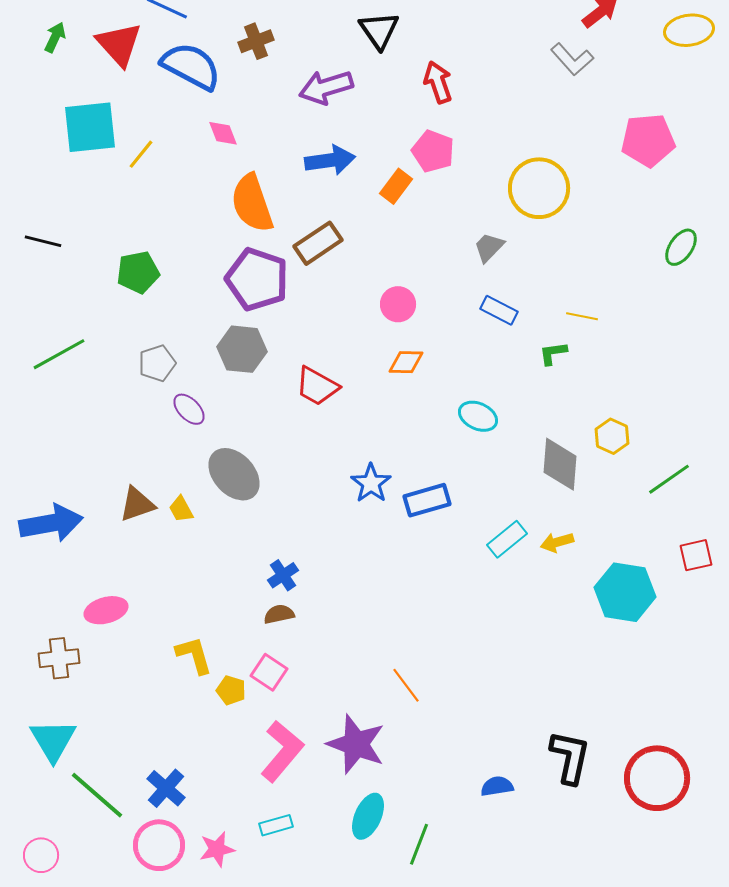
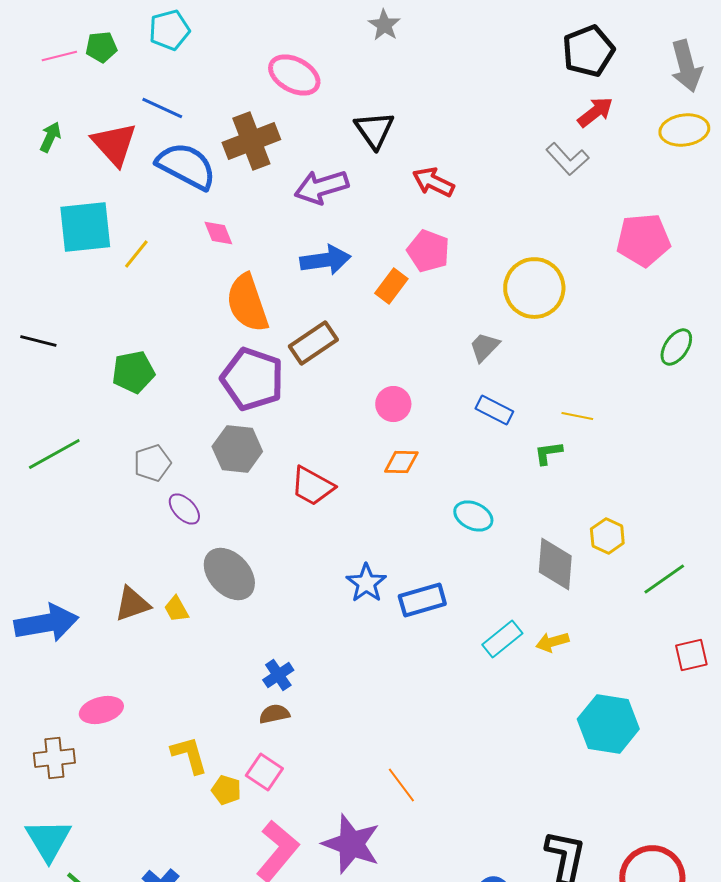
brown cross: (256, 41) -> (251, 141), size x1.6
red arrow: (438, 82) -> (433, 182), turned -45
cyan hexagon: (625, 592) -> (608, 724), moved

